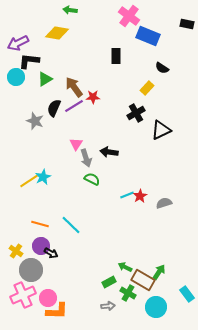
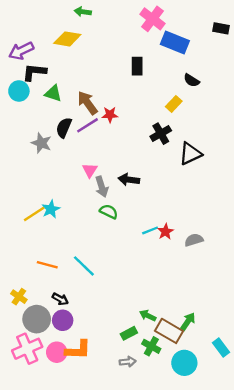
green triangle: (45, 79) -> (53, 93), turned 49
purple circle: (41, 246) -> (63, 320), moved
orange L-shape: (57, 311) -> (78, 350), moved

